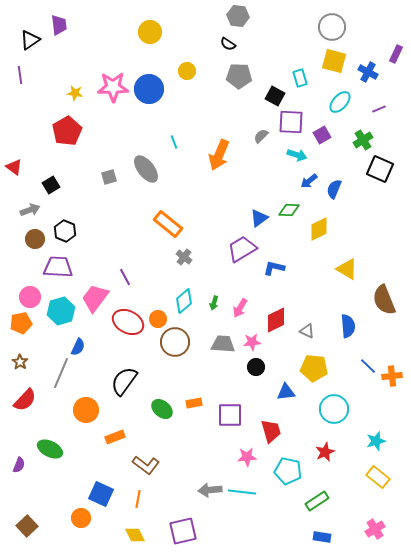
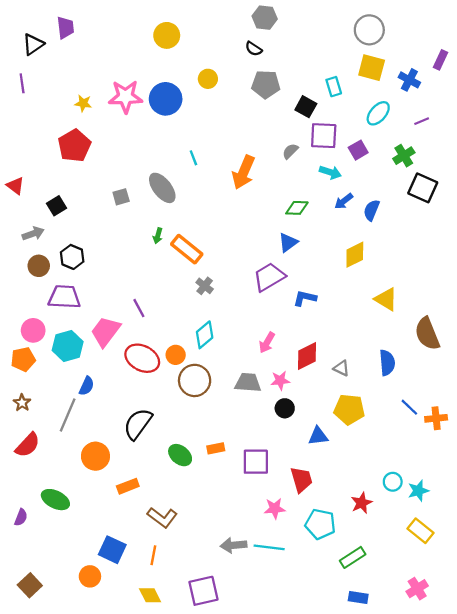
green diamond: (289, 210) -> (297, 208), moved
green arrow: (214, 303) -> (158, 236), moved
cyan circle: (334, 409) -> (393, 482), moved, size x0.6

